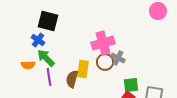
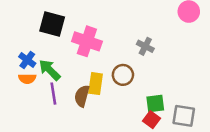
blue cross: (38, 40) -> (27, 60), moved
pink cross: (103, 43) -> (87, 41), moved, turned 35
gray cross: (118, 58) -> (145, 46), moved

